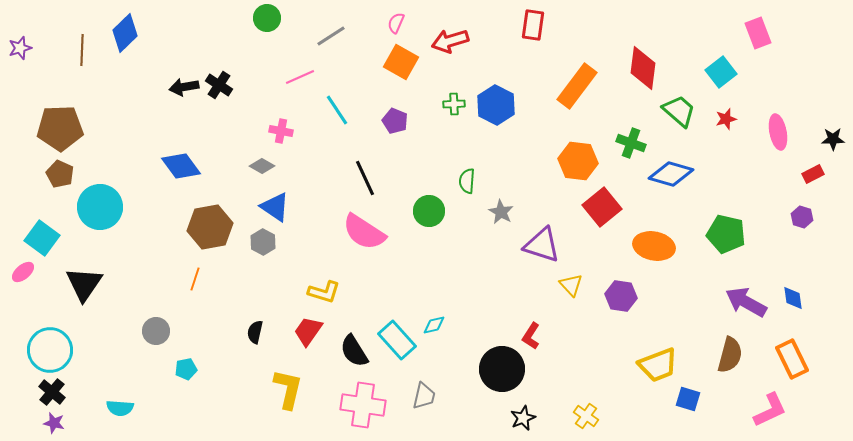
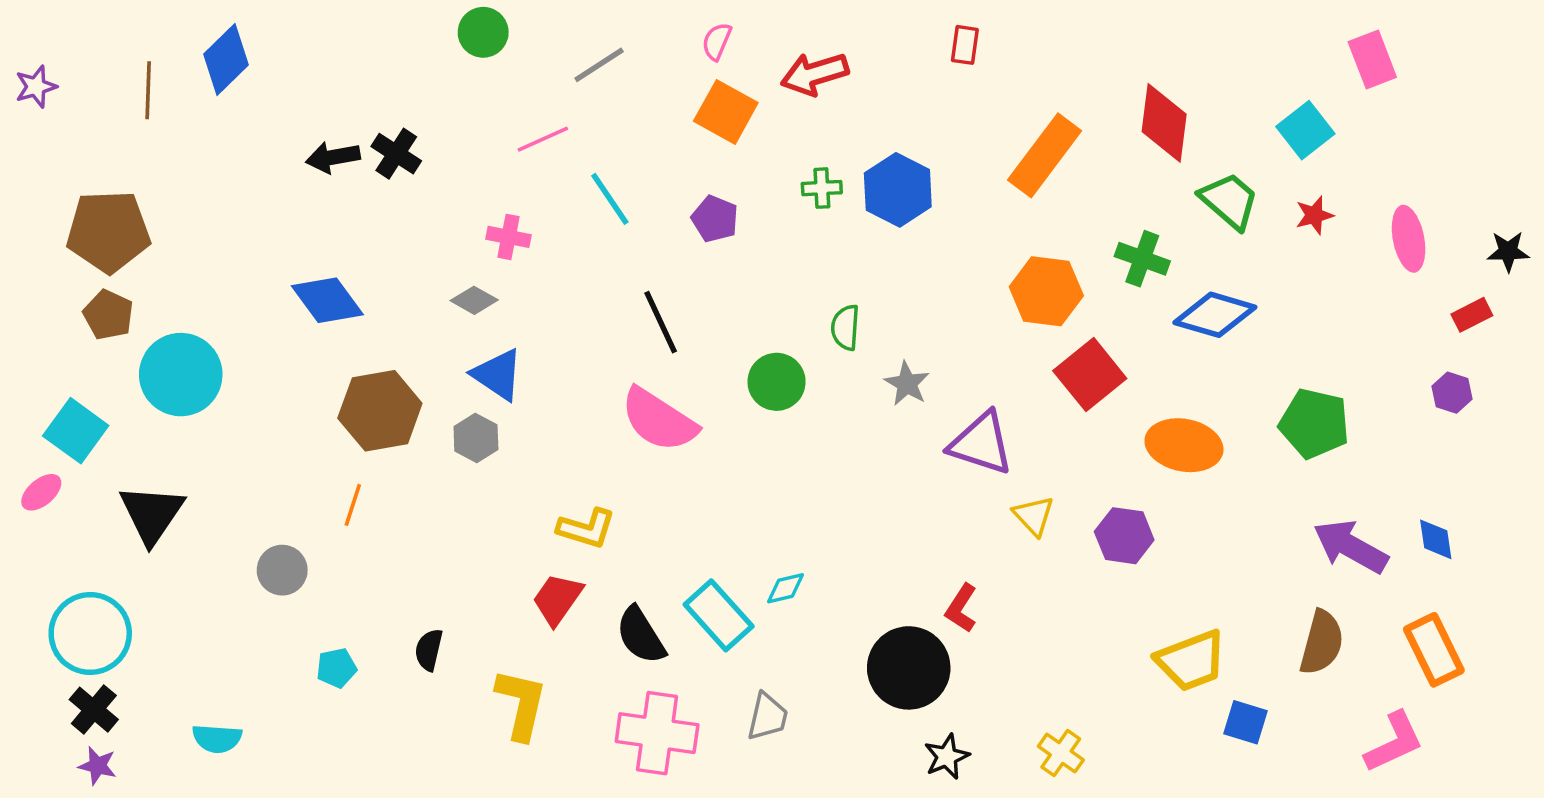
red rectangle: (533, 25) -> (965, 45), size x0.7
gray circle: (156, 331) -> (282, 570), moved
black semicircle: (255, 332) -> (429, 650), moved

